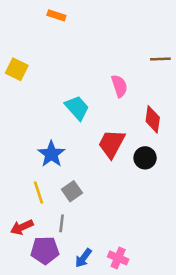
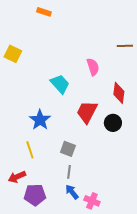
gray square: (72, 191) -> (68, 149), moved, turned -35
gray line: (62, 223) -> (69, 172), moved
blue arrow: (83, 258) -> (72, 192), moved, turned 105

